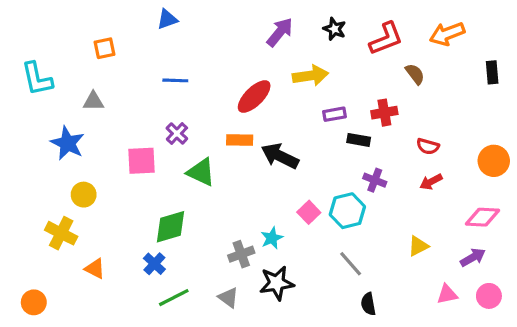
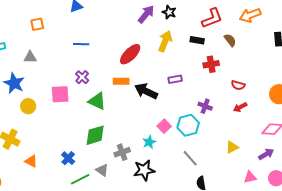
black star: (335, 29) -> (169, 12), moved
yellow arrow: (310, 76) -> (165, 41), turned -60
purple rectangle: (335, 114) -> (175, 79), moved
black rectangle: (359, 140) -> (197, 40), moved
yellow circle: (84, 195) -> (28, 106), moved
green diamond: (170, 227) -> (95, 135), moved
cyan star: (272, 238) -> (149, 142), moved
gray triangle: (228, 298) -> (102, 170), moved

